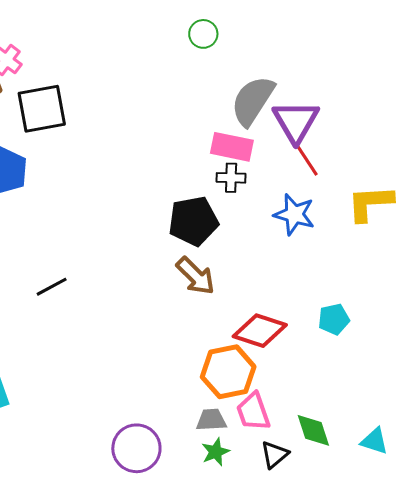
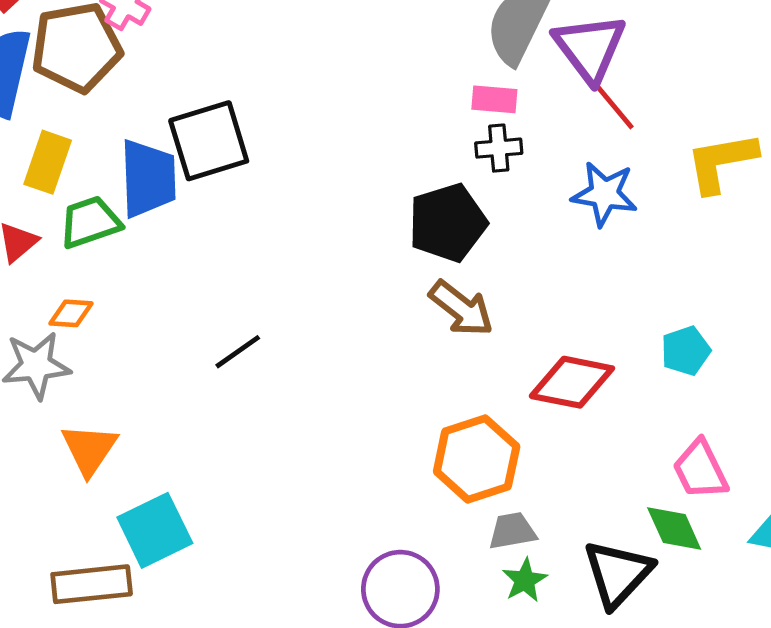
black square: (42, 109) -> (209, 141), moved
pink rectangle: (232, 147) -> (494, 99), size x0.7
orange hexagon: (228, 372) -> (477, 459), moved
pink trapezoid: (253, 412) -> (700, 470), moved
black triangle: (275, 455) -> (618, 574), size x1.6

